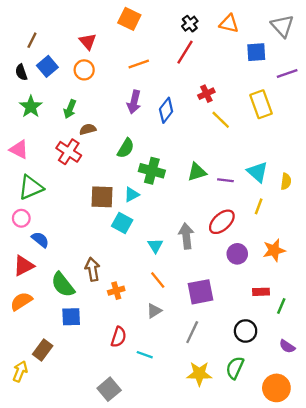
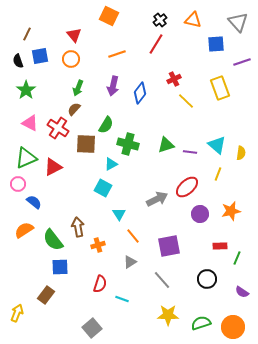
blue square: (47, 66) -> (40, 56), turned 30
green arrow: (70, 109) -> (78, 88), moved
brown semicircle: (88, 129) -> (74, 109), turned -32
pink triangle: (19, 149) -> (30, 123), moved
brown square: (102, 197) -> (86, 144), moved
gray arrow: (186, 236) -> (157, 199), turned 70
cyan triangle: (155, 246) -> (119, 214), moved
red triangle: (24, 266) -> (53, 167), moved
orange semicircle: (21, 301) -> (24, 230), moved
gray line: (192, 332) -> (162, 280), turned -66
brown rectangle: (43, 350) -> (46, 295), moved
green semicircle: (235, 368) -> (201, 323), moved, turned 48

